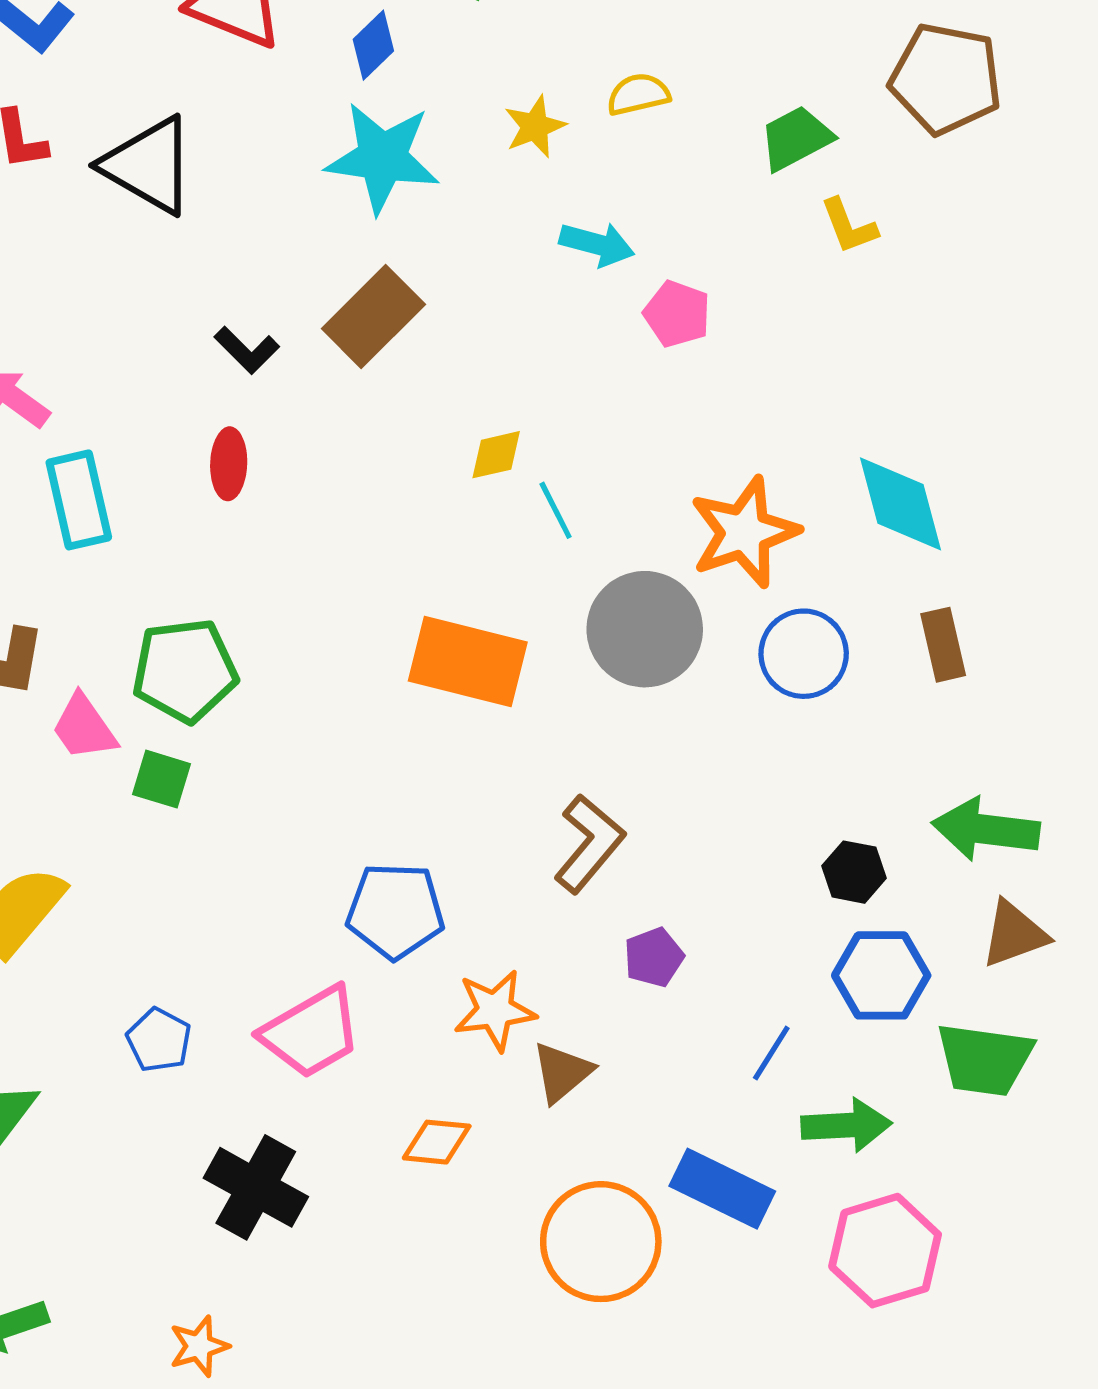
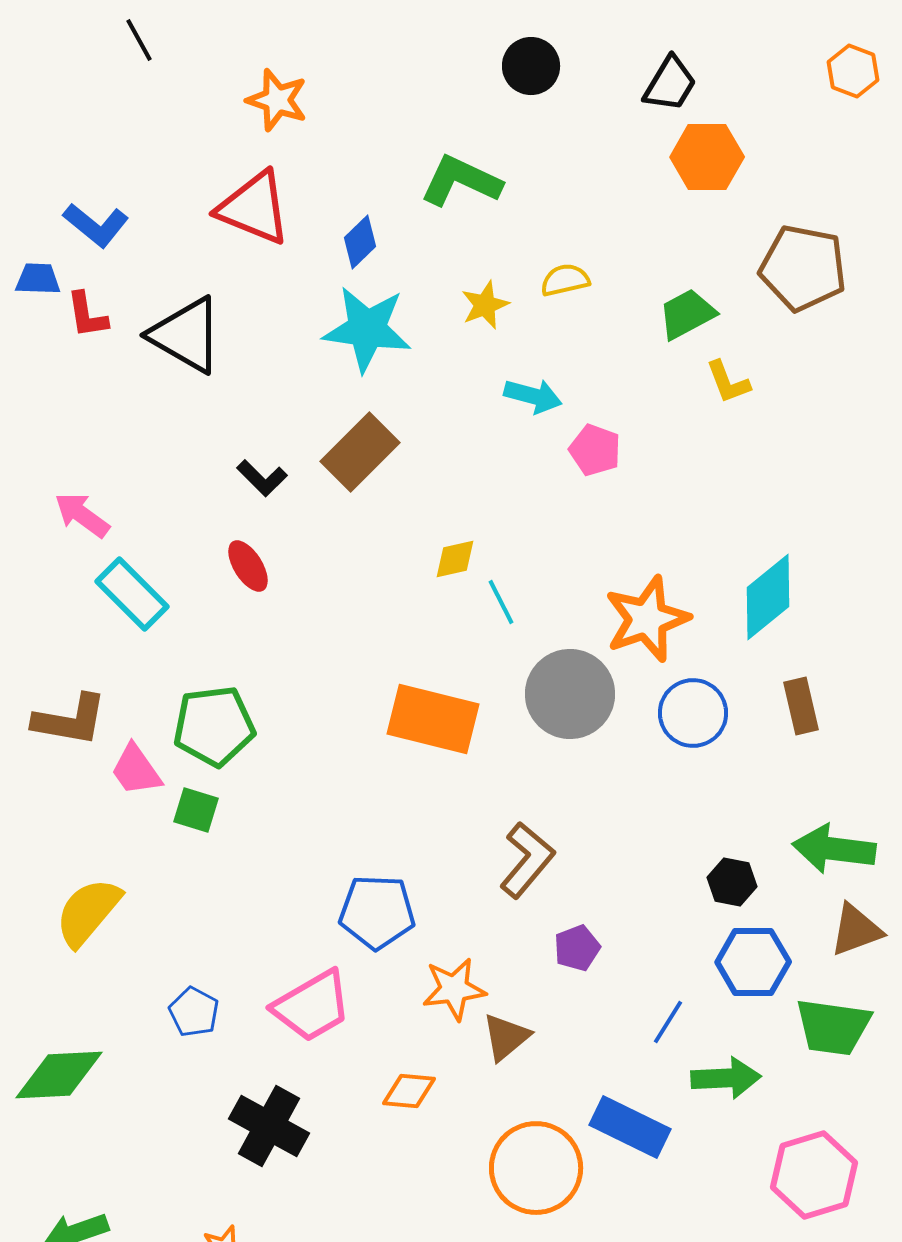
red ellipse: (229, 464) -> (248, 566), turned -34
cyan rectangle: (79, 500) -> (132, 594), turned -32
cyan diamond: (901, 504) -> (768, 597), turned 66
pink hexagon: (885, 1251) -> (814, 1175), moved

